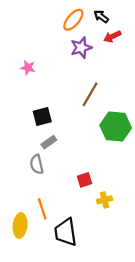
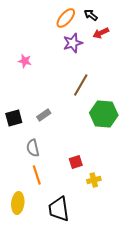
black square: (42, 117) -> (14, 118), moved
gray rectangle: (49, 142) -> (44, 115), moved
orange line: (42, 209) -> (37, 175), moved

